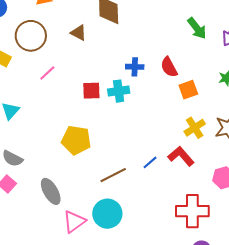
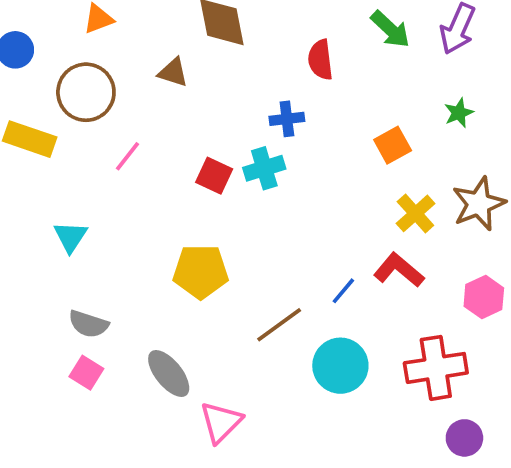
red semicircle: (169, 67) -> (320, 60), moved, turned 30
red square: (91, 91) -> (214, 176), turned 36
cyan circle: (107, 214) -> (340, 366), moved

